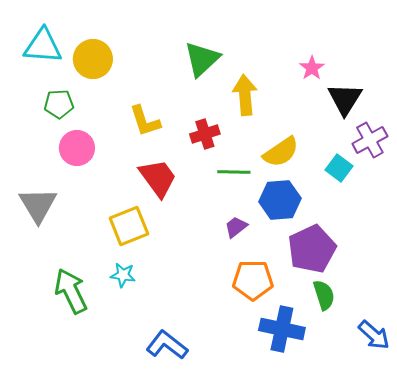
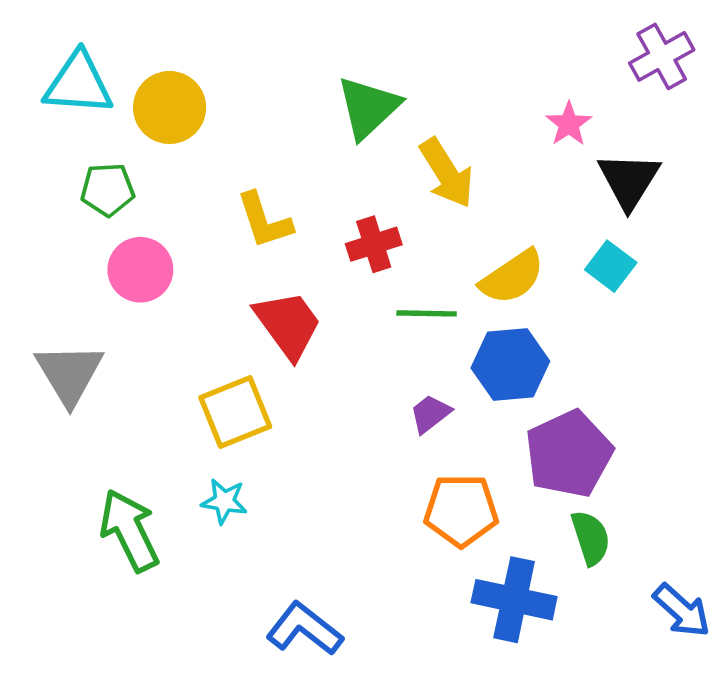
yellow arrow: (245, 95) -> (447, 173), turned 153
purple cross: (370, 140) -> (662, 56), moved
cyan square: (339, 168) -> (611, 266), moved

